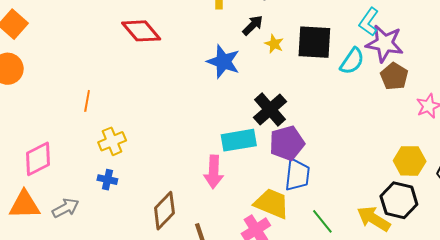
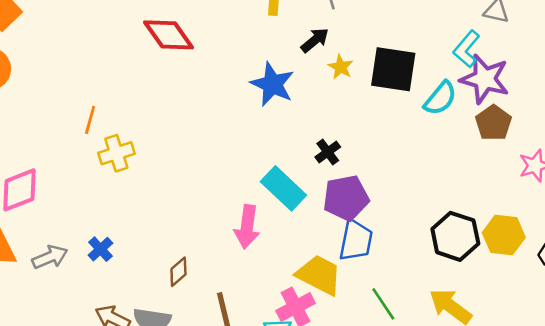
black cross: (270, 110) -> (328, 152), size x0.6
cyan rectangle: (239, 140) -> (283, 188), turned 48
yellow cross: (112, 141) -> (116, 153), moved
blue cross: (107, 180) -> (100, 249), moved, turned 30
black hexagon: (399, 200) -> (455, 236), moved
brown diamond: (164, 211) -> (178, 272), size x0.6

